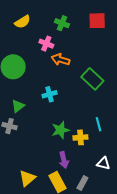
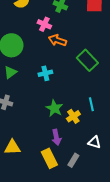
green triangle: (18, 106) -> (10, 72), moved
green star: (60, 130) -> (54, 108), turned -30
yellow cross: (80, 137) -> (73, 116), turned -32
yellow triangle: (27, 178) -> (12, 147), moved, turned 36

